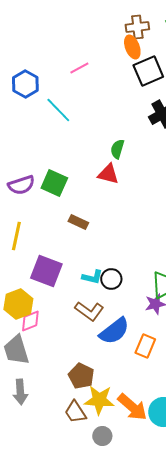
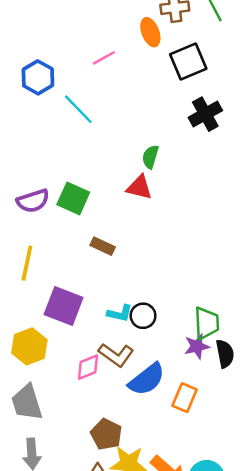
orange ellipse: (132, 47) -> (150, 32), moved
pink diamond: (30, 321) -> (88, 367), moved

